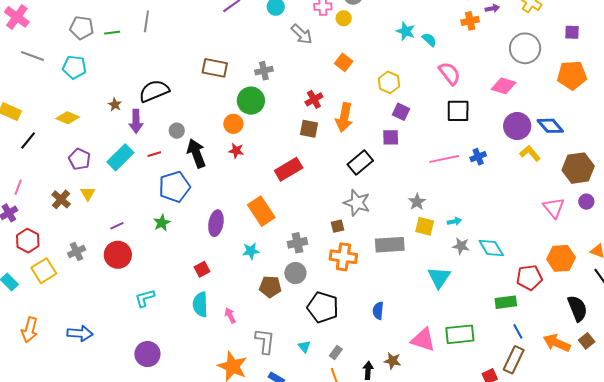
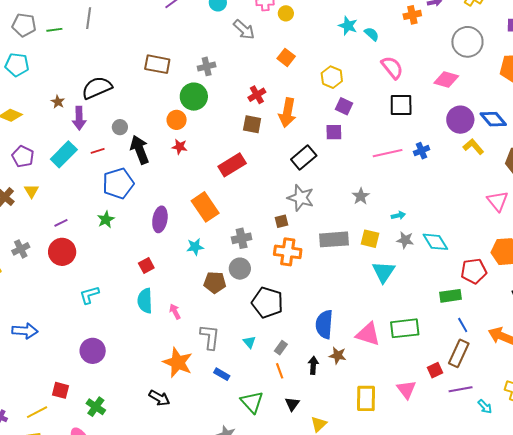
yellow square: (425, 226) -> (370, 239), moved
blue semicircle: (378, 311) -> (324, 324), moved, size x1.6

